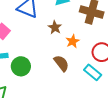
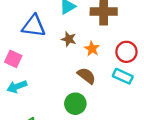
green circle: (21, 66) -> (75, 104), moved

